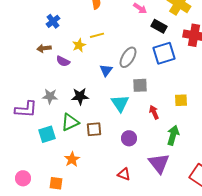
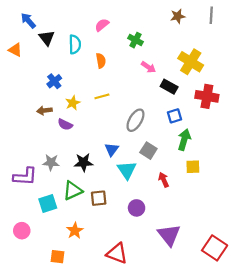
yellow star: (79, 45) -> (73, 103), moved
blue square: (164, 53) -> (174, 116), size x0.6
blue triangle: (106, 70) -> (112, 149), moved
gray square: (140, 85) -> (148, 151), turned 35
green arrow: (173, 135) -> (184, 140), moved
red triangle: (124, 174) -> (117, 253), moved, size x1.5
pink circle: (23, 178) -> (22, 231), moved

